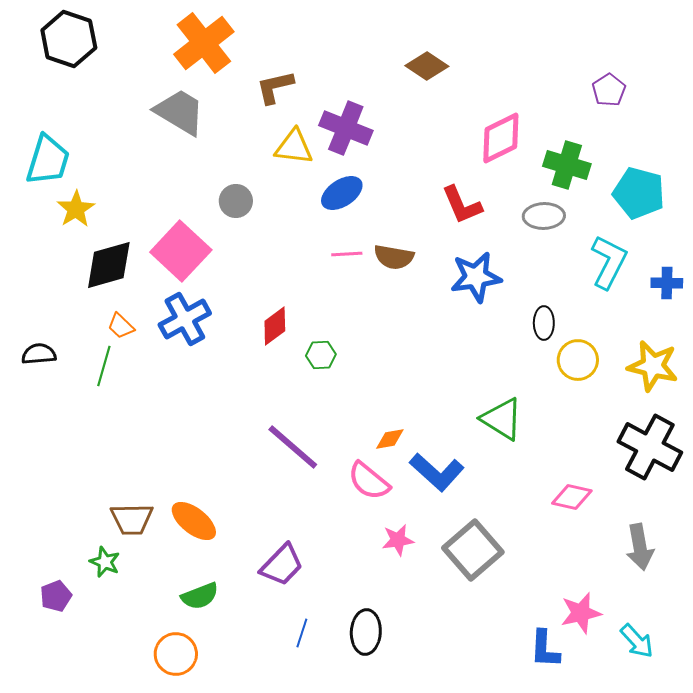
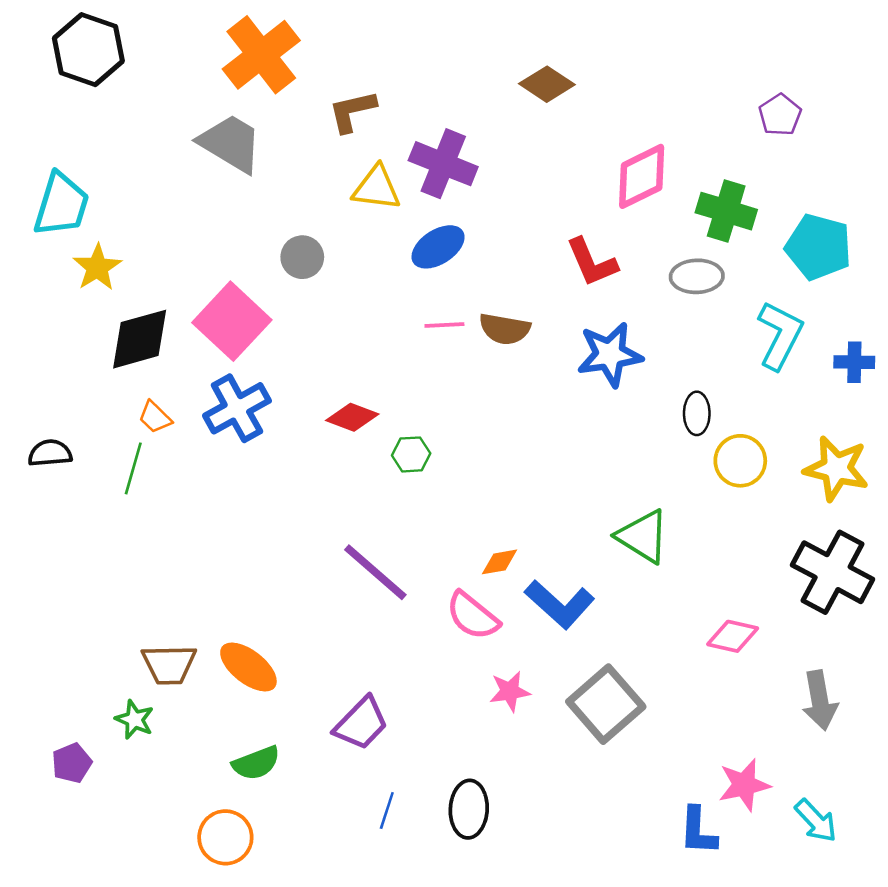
red diamond: (275, 326) -> (352, 417), turned 57

